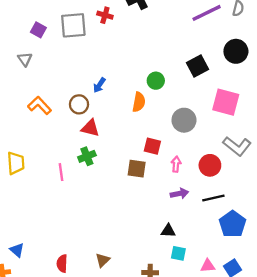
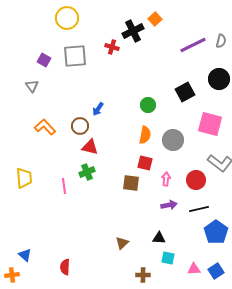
red cross: (105, 15) -> (112, 47), moved
orange semicircle: (139, 102) -> (145, 135), moved
brown triangle: (103, 260) -> (122, 243), moved

